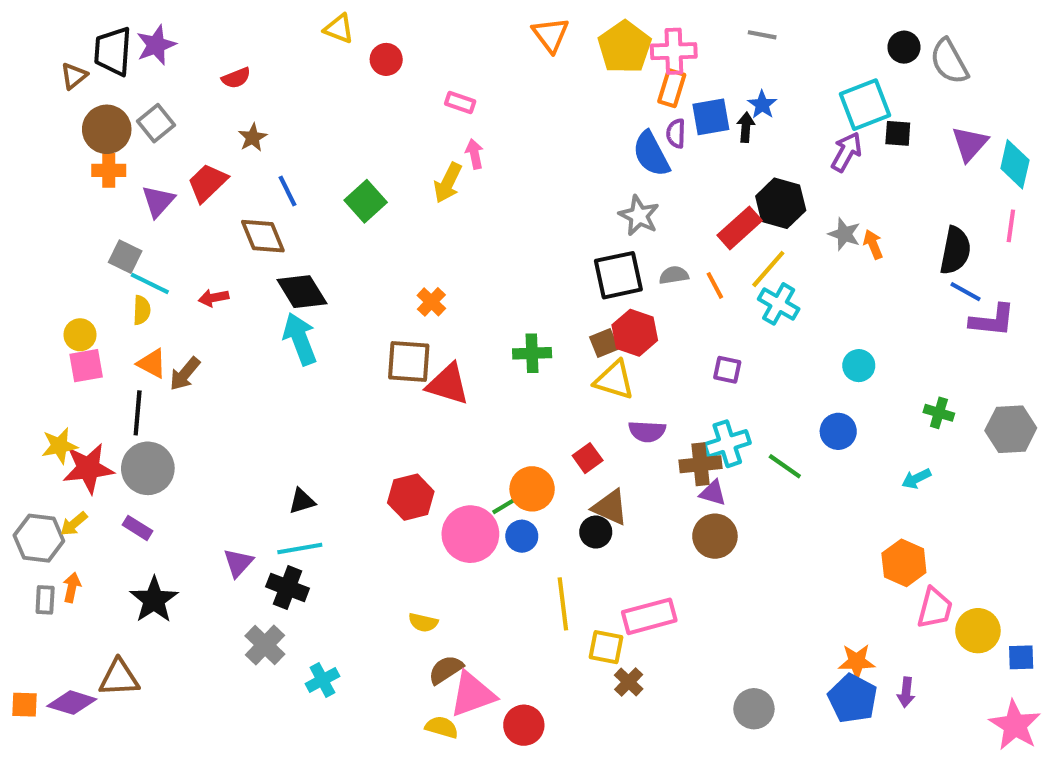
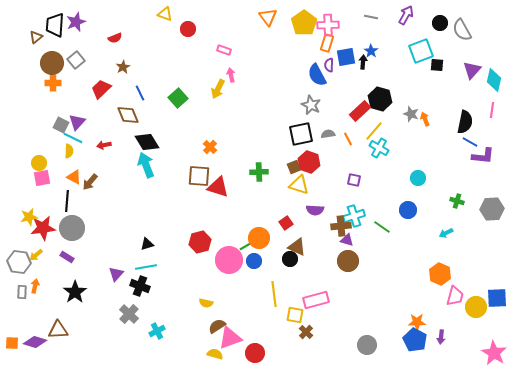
purple arrow: (846, 152) -> (406, 15), moved
purple triangle: (158, 201) -> (77, 122), moved
blue square: (1021, 657) -> (497, 298), moved, size x1.5

